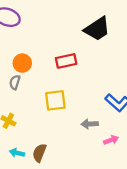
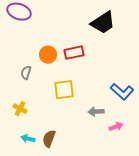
orange circle: (22, 63) -> (48, 55), moved

